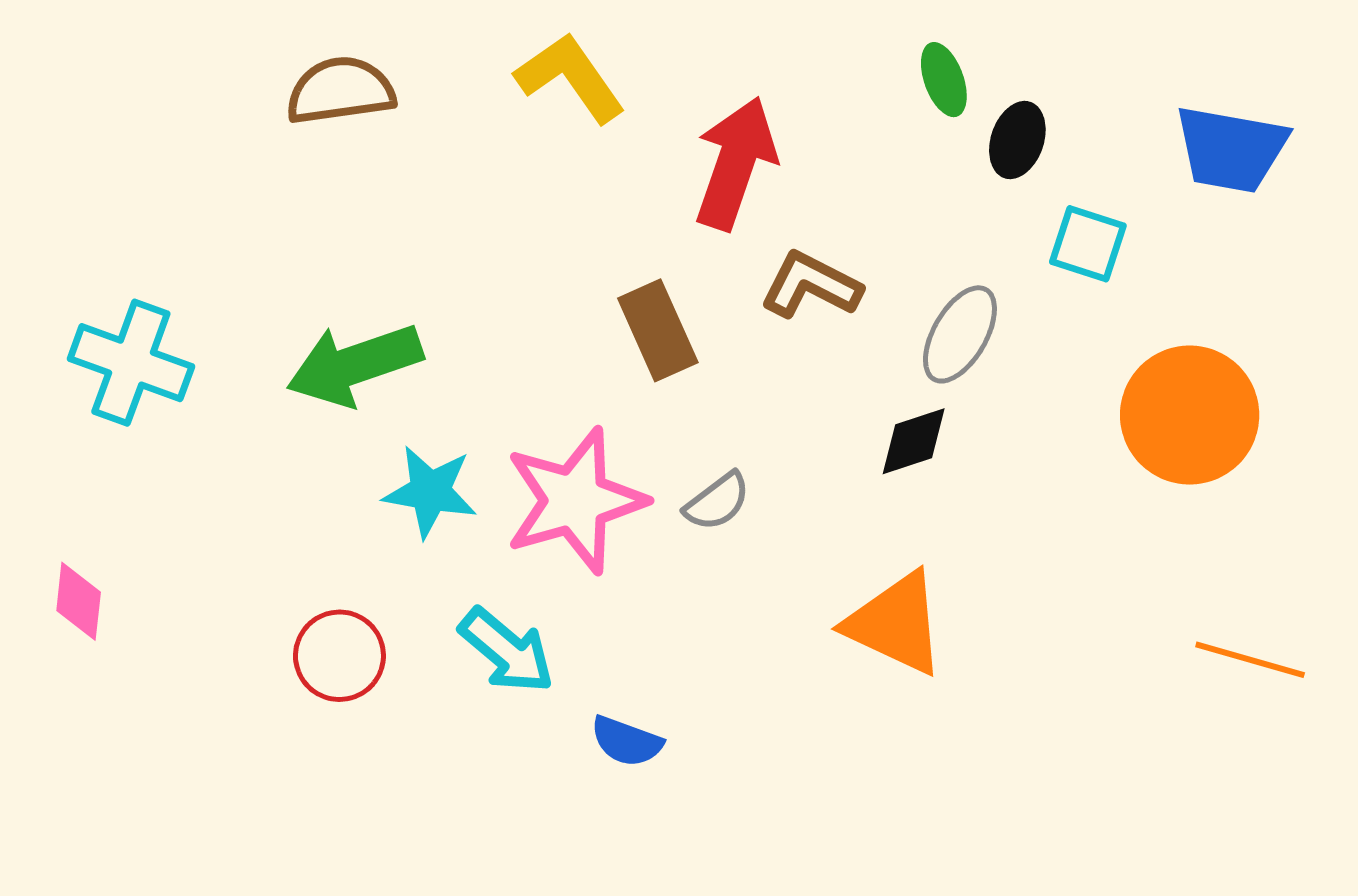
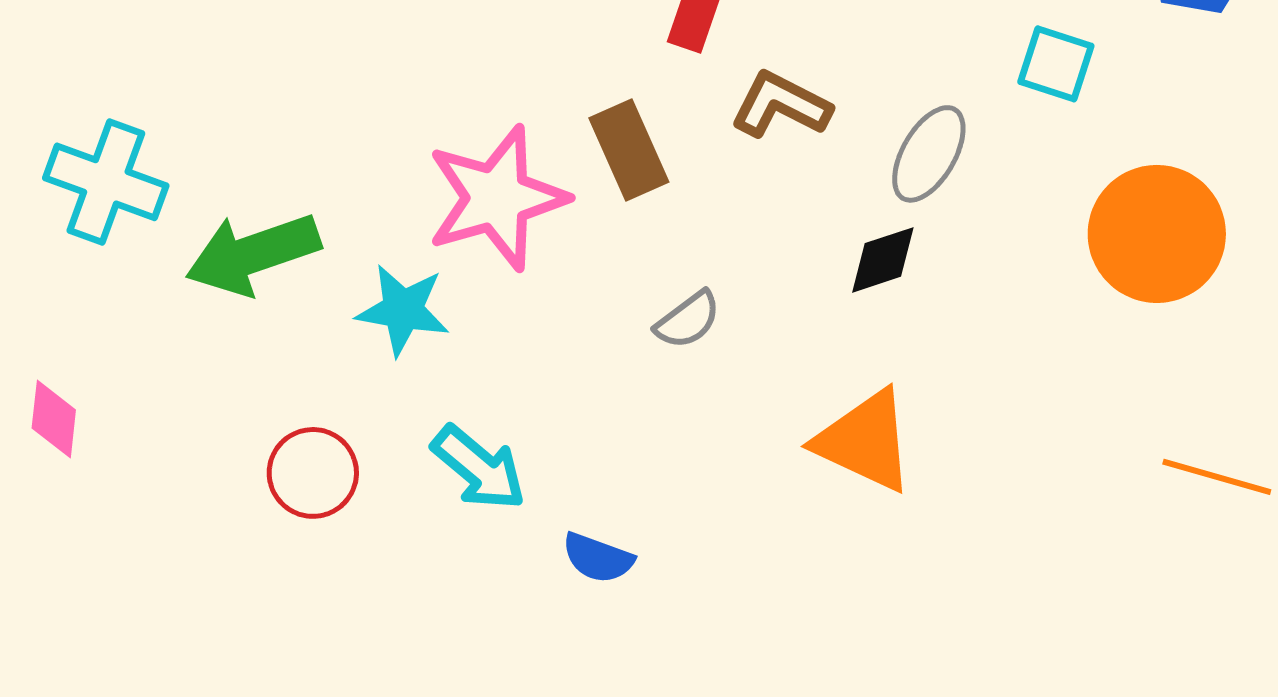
green arrow: (355, 365) -> (253, 254), moved
pink star: (575, 501) -> (497, 198), moved

